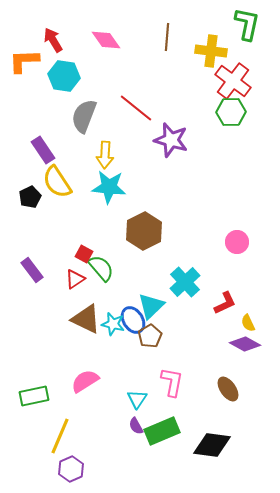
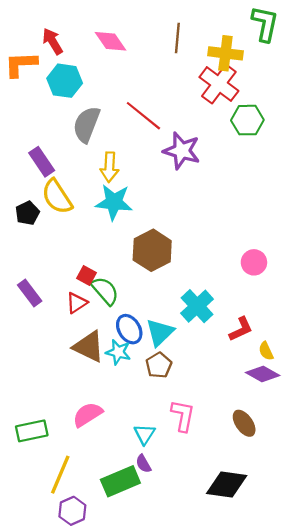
red cross: (233, 81) -> (219, 84), moved
blue ellipse: (133, 320) -> (129, 329), moved
green rectangle: (162, 431) -> (120, 481), moved

